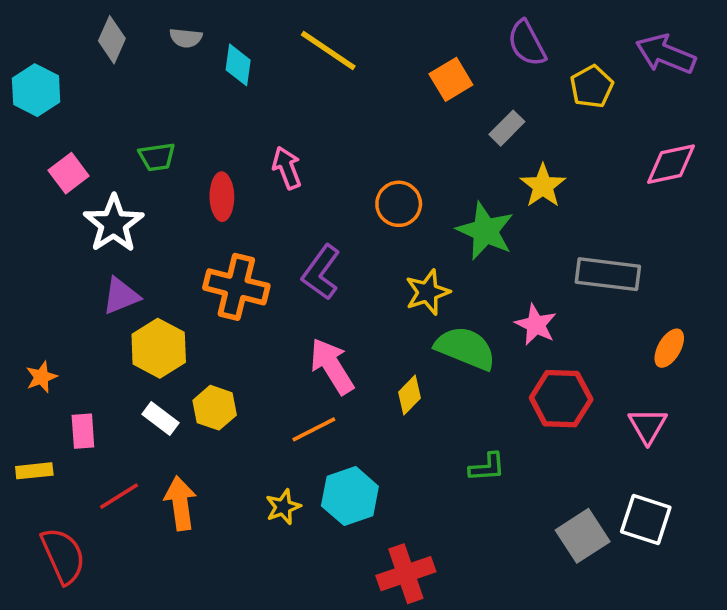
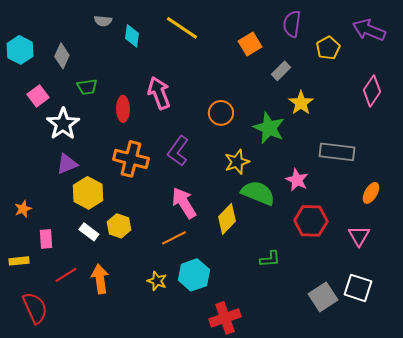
gray diamond: (112, 40) -> (62, 56), moved
purple semicircle: (527, 43) -> (292, 24), turned 36
pink diamond: (671, 164) -> (372, 91), turned -44
pink arrow: (287, 168) -> (159, 93), size x1.4
yellow diamond: (409, 395) -> (227, 219), size x1.4
yellow star: (283, 507) -> (157, 281), turned -30

